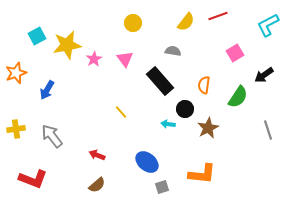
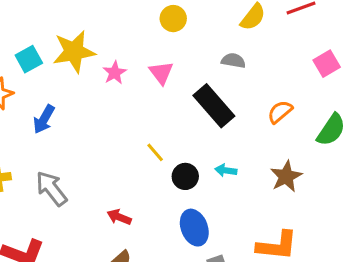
cyan square: (37, 36) -> (29, 59), moved
orange semicircle: (204, 85) -> (280, 112), turned 42
black circle: (185, 109) -> (185, 176), moved
blue ellipse: (147, 162) -> (194, 228), turned 30

